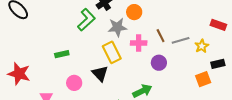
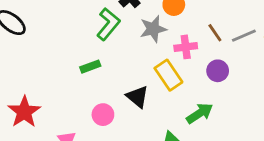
yellow rectangle: (112, 52) -> (168, 75), moved
green rectangle: (62, 54) -> (90, 67), moved
red star: (19, 74) -> (24, 112), turned 30

